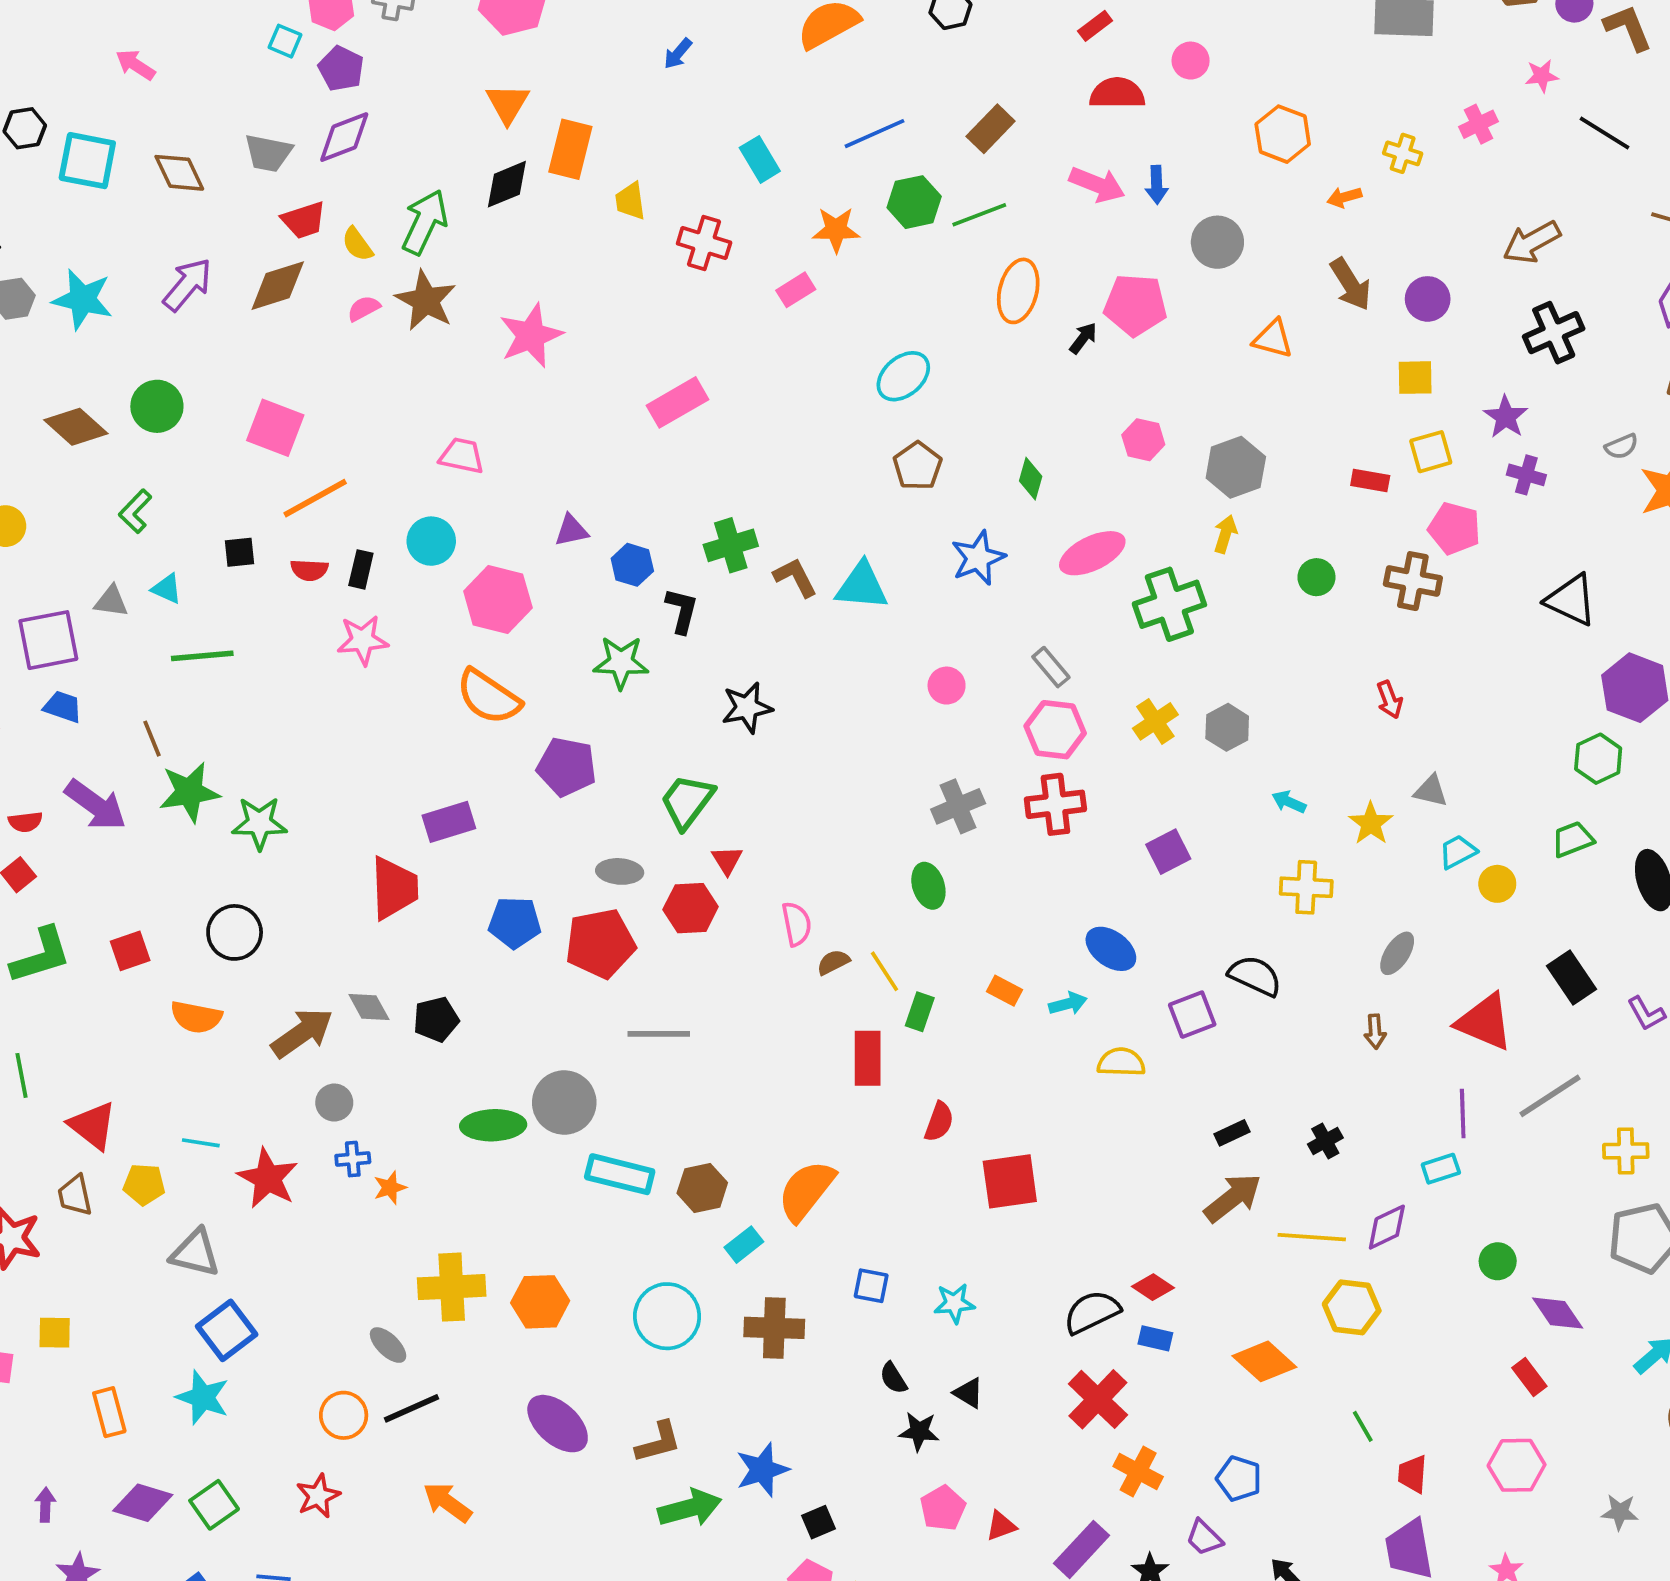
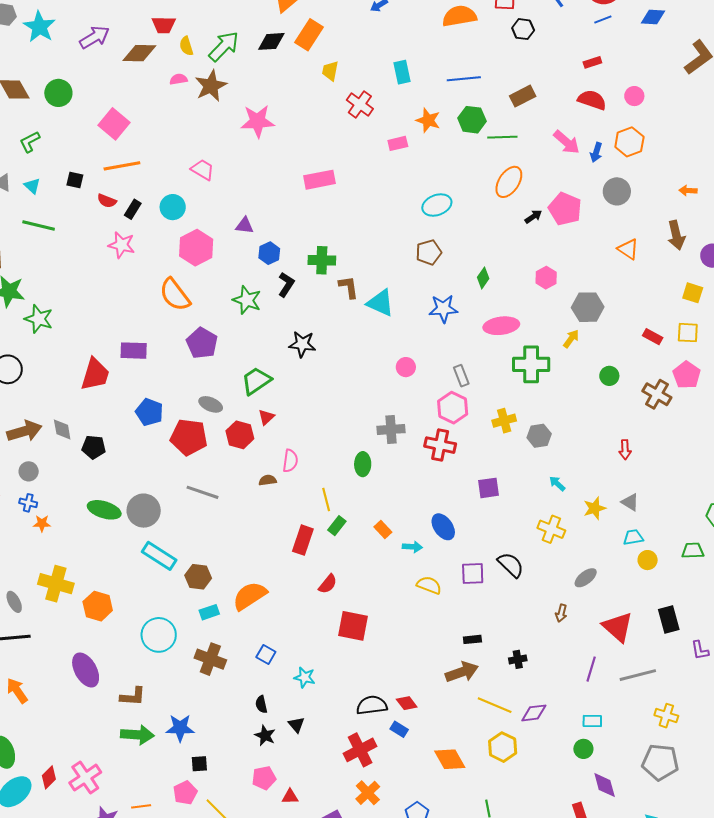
orange hexagon: (1283, 134) -> (629, 142), moved
brown semicircle: (833, 962) -> (268, 480), moved
cyan rectangle: (1441, 1169) -> (592, 721), moved

